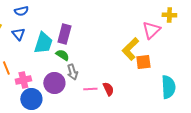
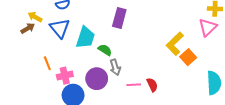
pink triangle: (151, 30) -> (208, 27), moved
blue triangle: (18, 34) -> (60, 28), size x1.5
purple rectangle: (64, 34) -> (119, 18), moved
orange square: (143, 62) -> (188, 57), turned -35

